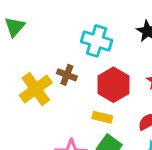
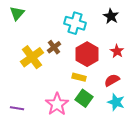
brown cross: (67, 75) -> (54, 47), turned 32

